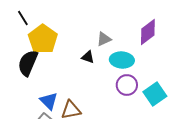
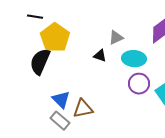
black line: (23, 18) -> (35, 17), turned -49

